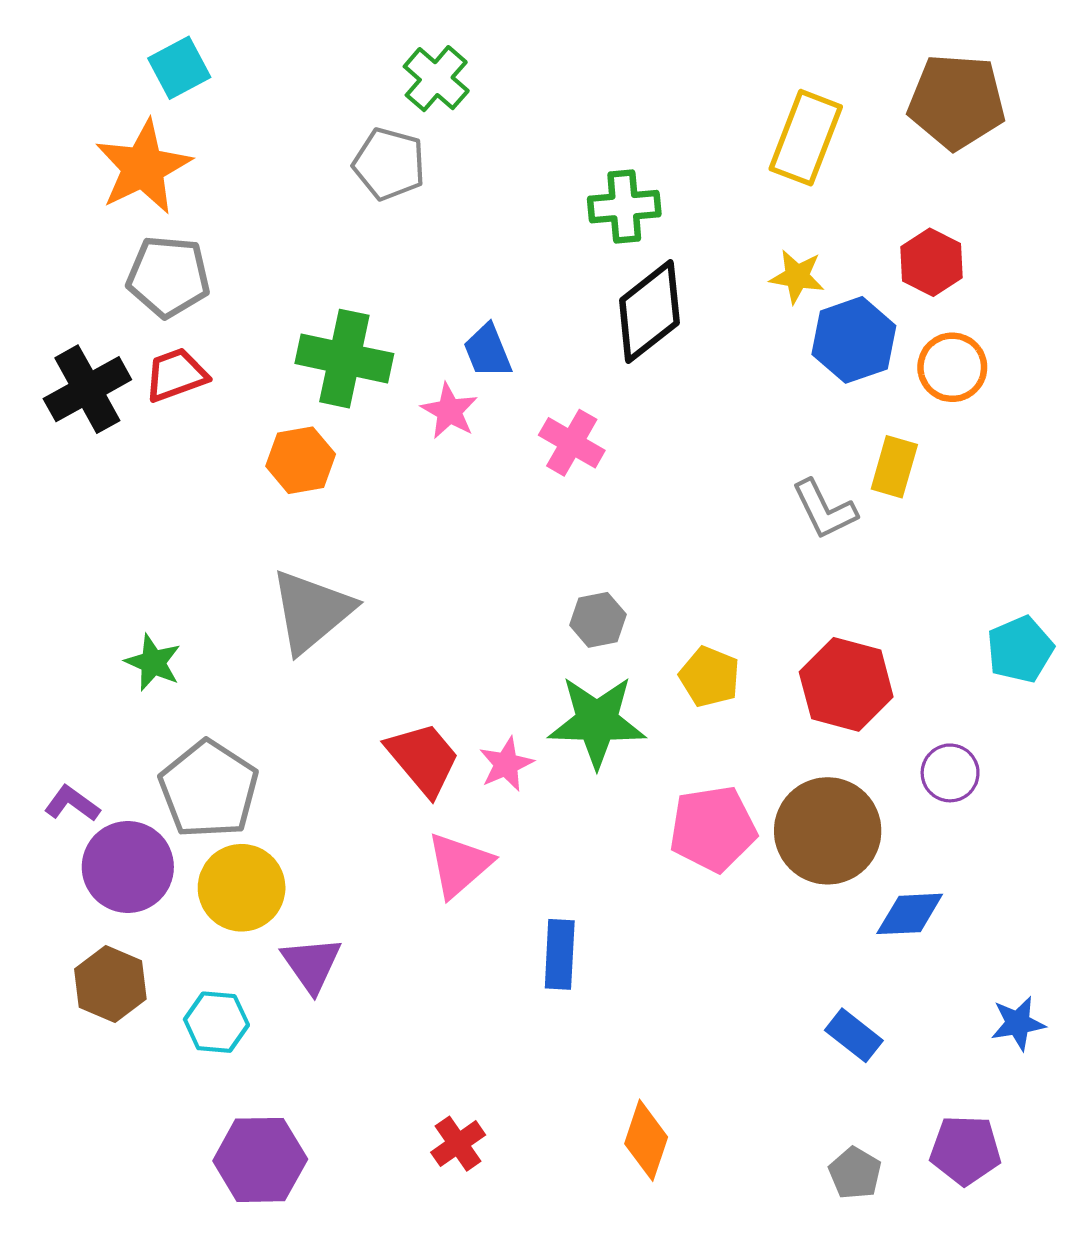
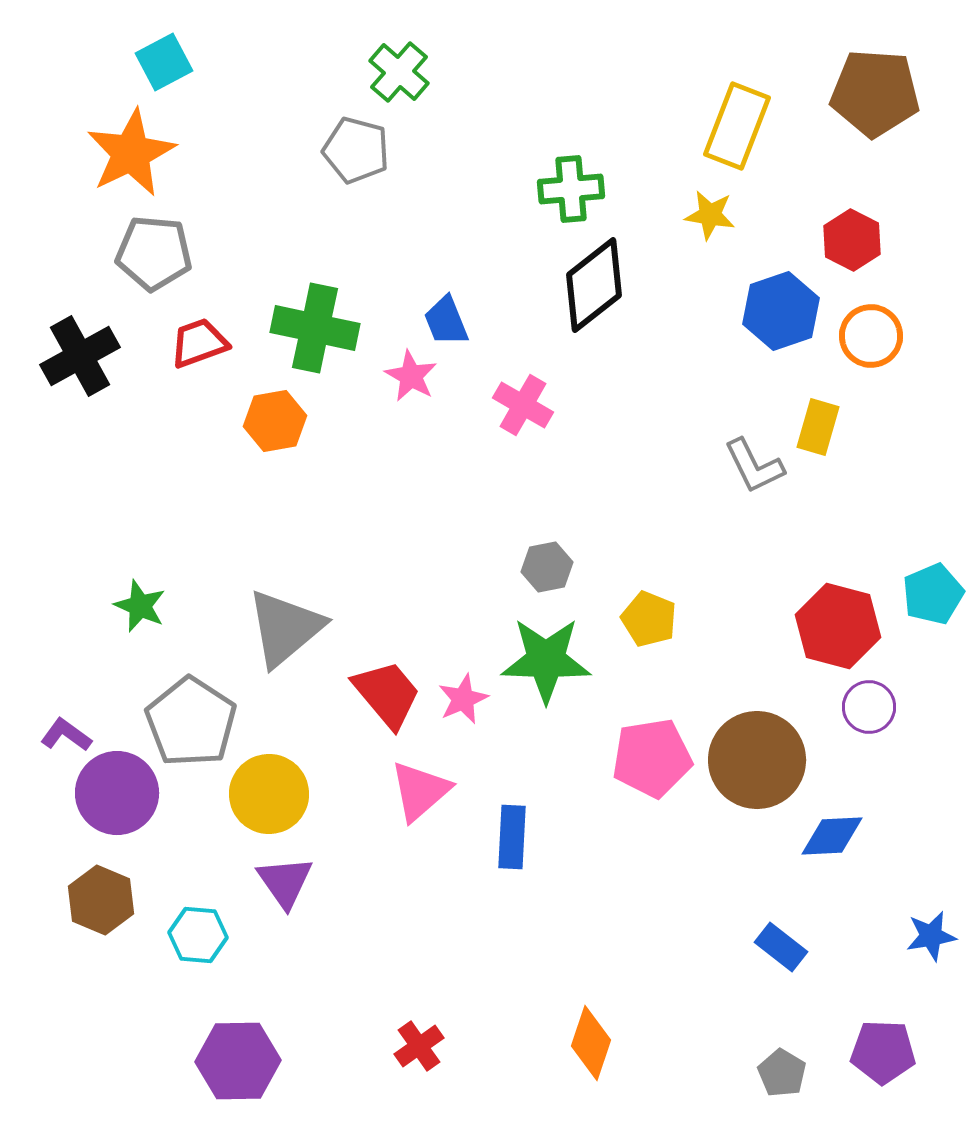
yellow star: (797, 277) -> (710, 215), moved
red trapezoid: (176, 375) -> (199, 343), moved
gray triangle: (312, 611) -> (285, 628), moved
red hexagon: (846, 684) -> (838, 626), moved
yellow circle: (242, 888) -> (269, 794), moved
blue rectangle: (560, 954) -> (512, 837), moved

